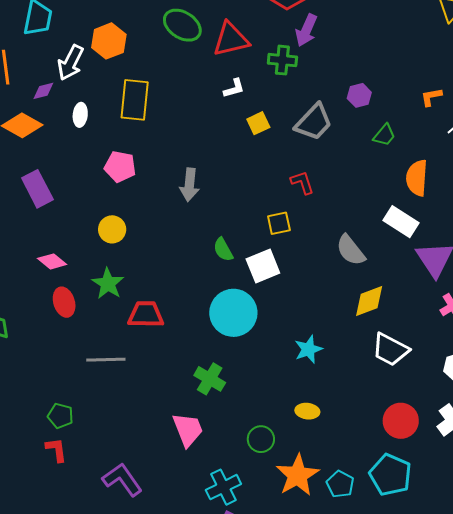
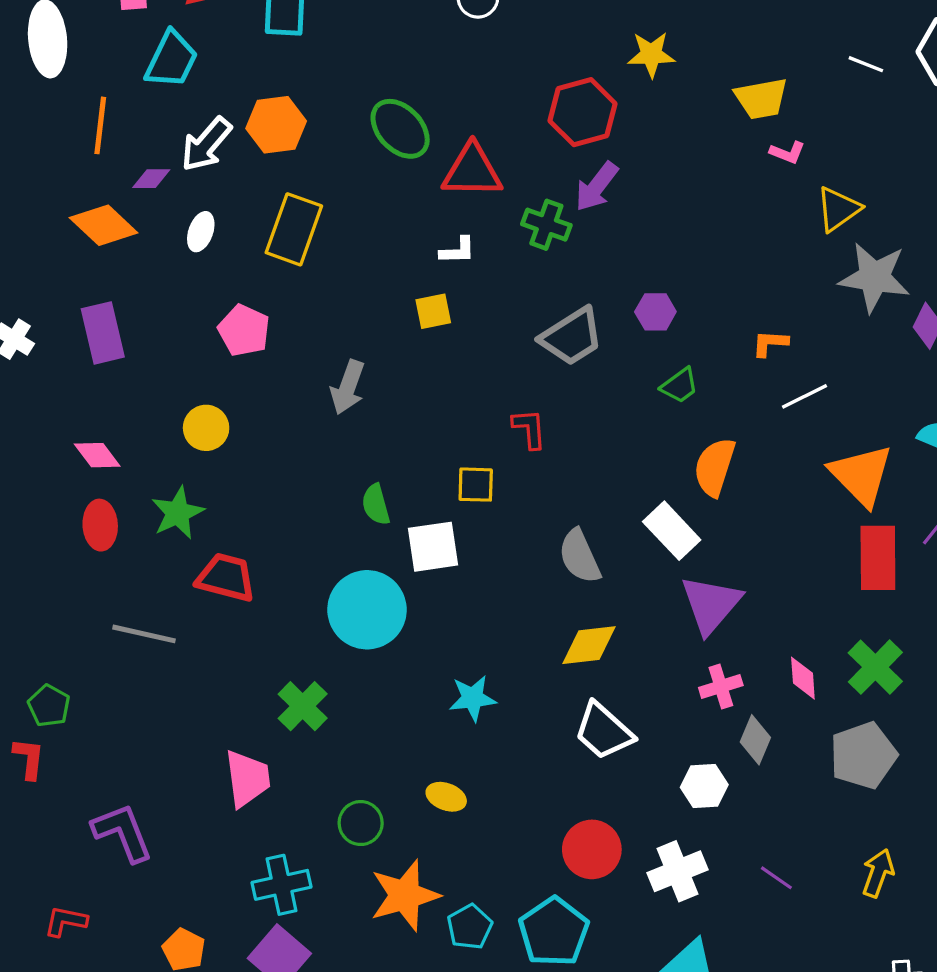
yellow square: (258, 123) -> (433, 311), moved

